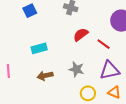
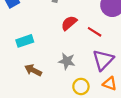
purple triangle: (110, 70) -> (103, 60), turned -30
brown arrow: (45, 76) -> (33, 70), turned 42

